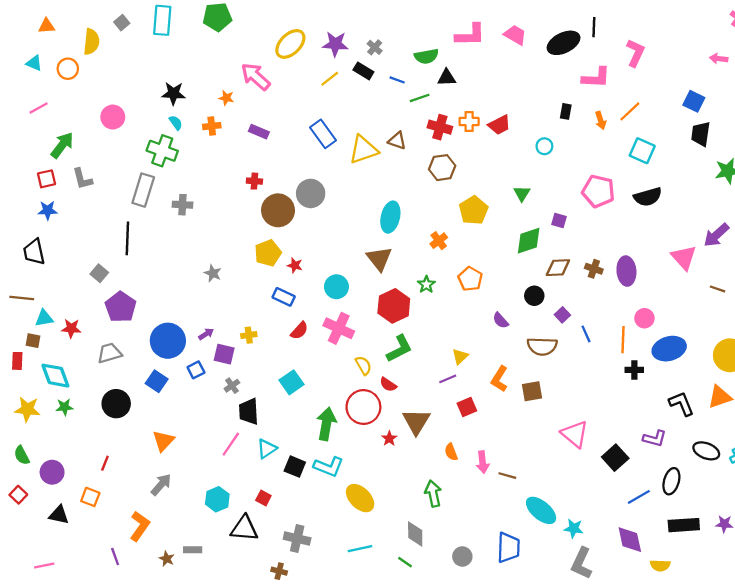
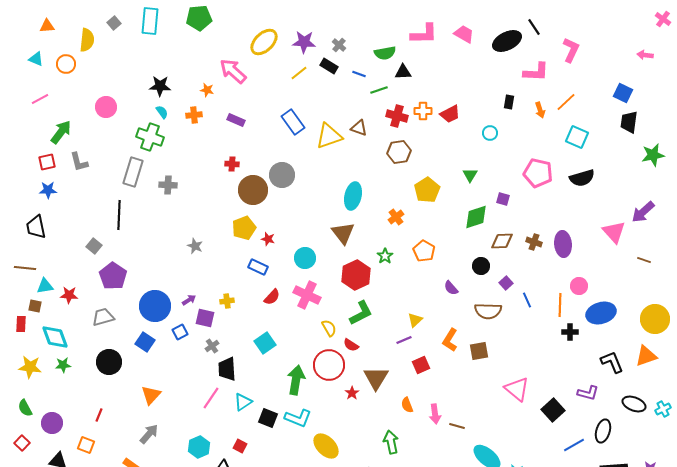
black line: (594, 27) -> (534, 27), turned -36

